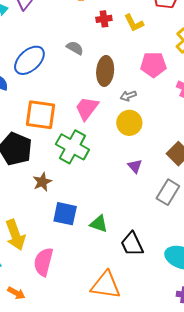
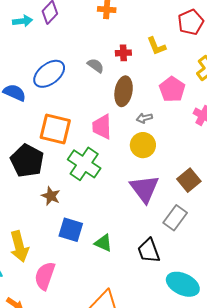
red cross: (104, 19) -> (123, 53), moved
pink pentagon: (153, 65) -> (172, 89), turned 30
pink trapezoid: (87, 108) -> (102, 127), turned -44
purple triangle: (135, 166) -> (144, 189), size x2.0
brown star: (42, 182) -> (51, 196), turned -30
black trapezoid: (132, 244) -> (149, 251), moved

